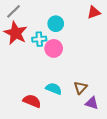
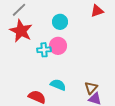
cyan cross: (39, 39) -> (44, 50), moved
brown triangle: (80, 88) -> (91, 88), moved

